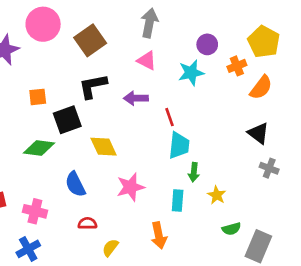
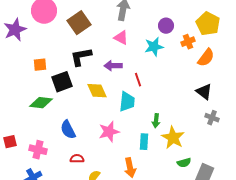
cyan trapezoid: (179, 145) -> (127, 102), moved
yellow diamond: (104, 147) -> (97, 91), moved
yellow star: (217, 195) -> (173, 138), size x1.6

